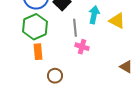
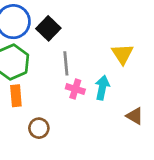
cyan arrow: (94, 15) -> (102, 88), moved
yellow triangle: (117, 21) -> (122, 54), turned 30

